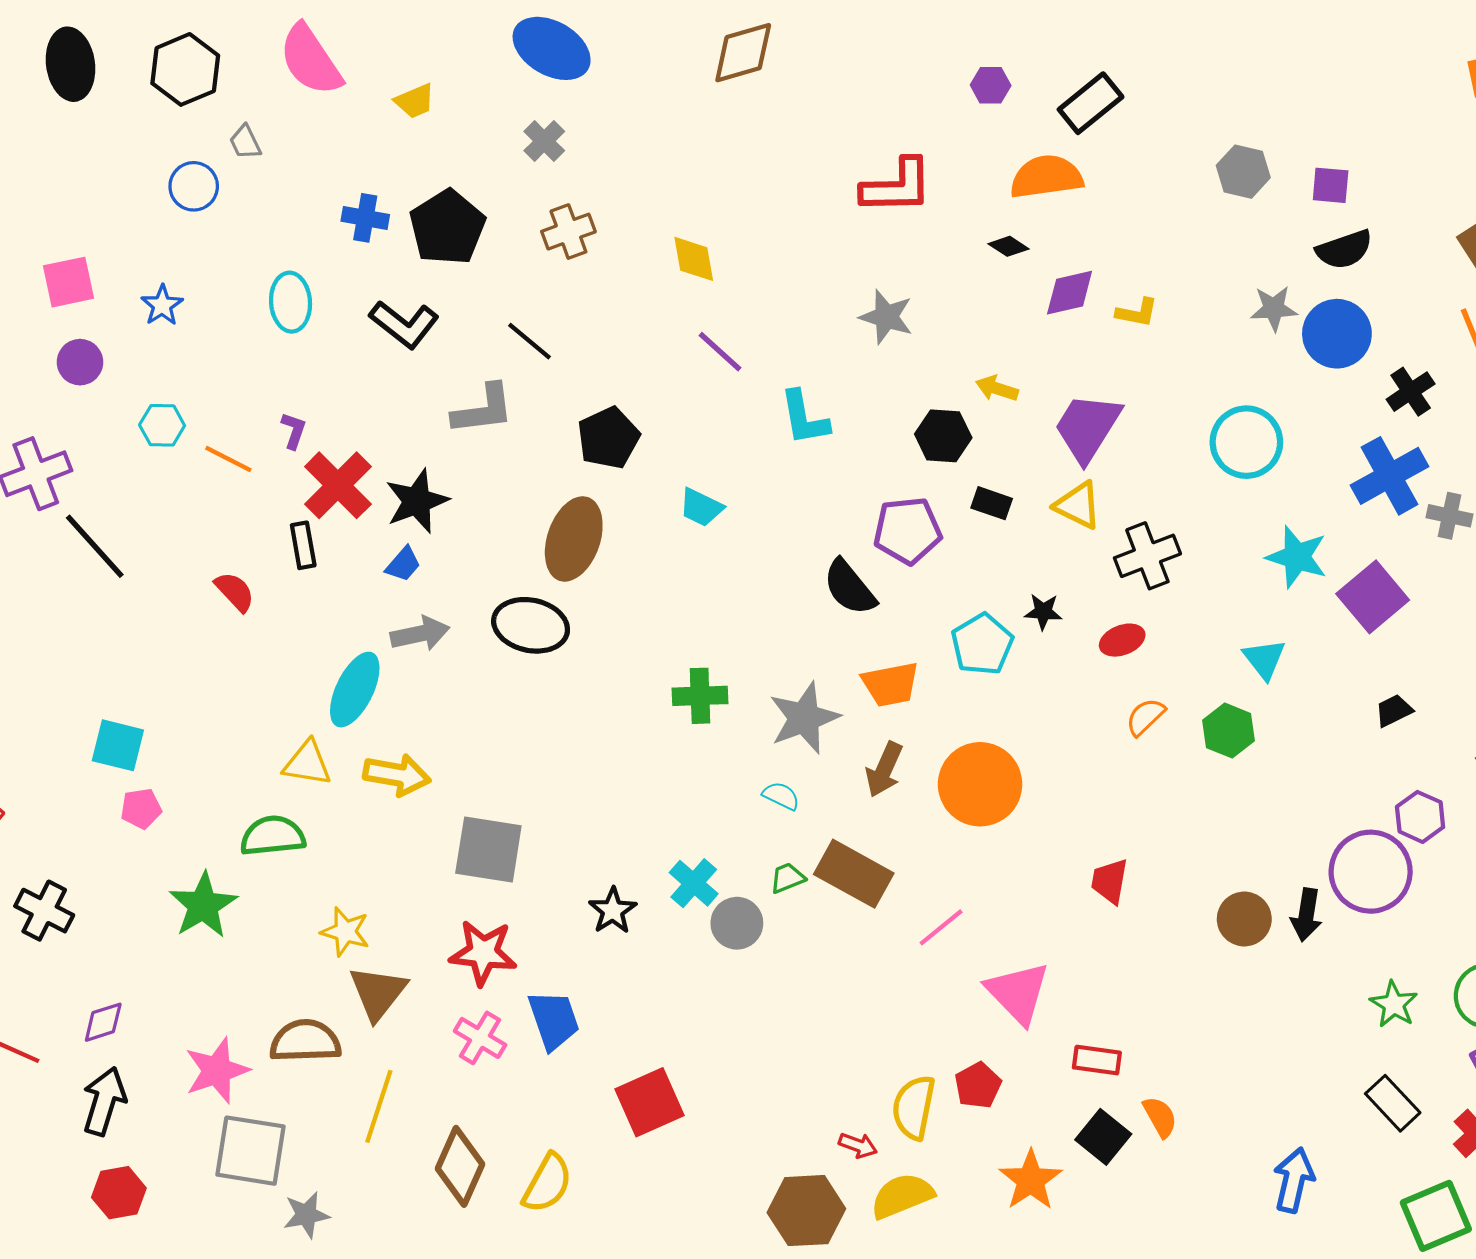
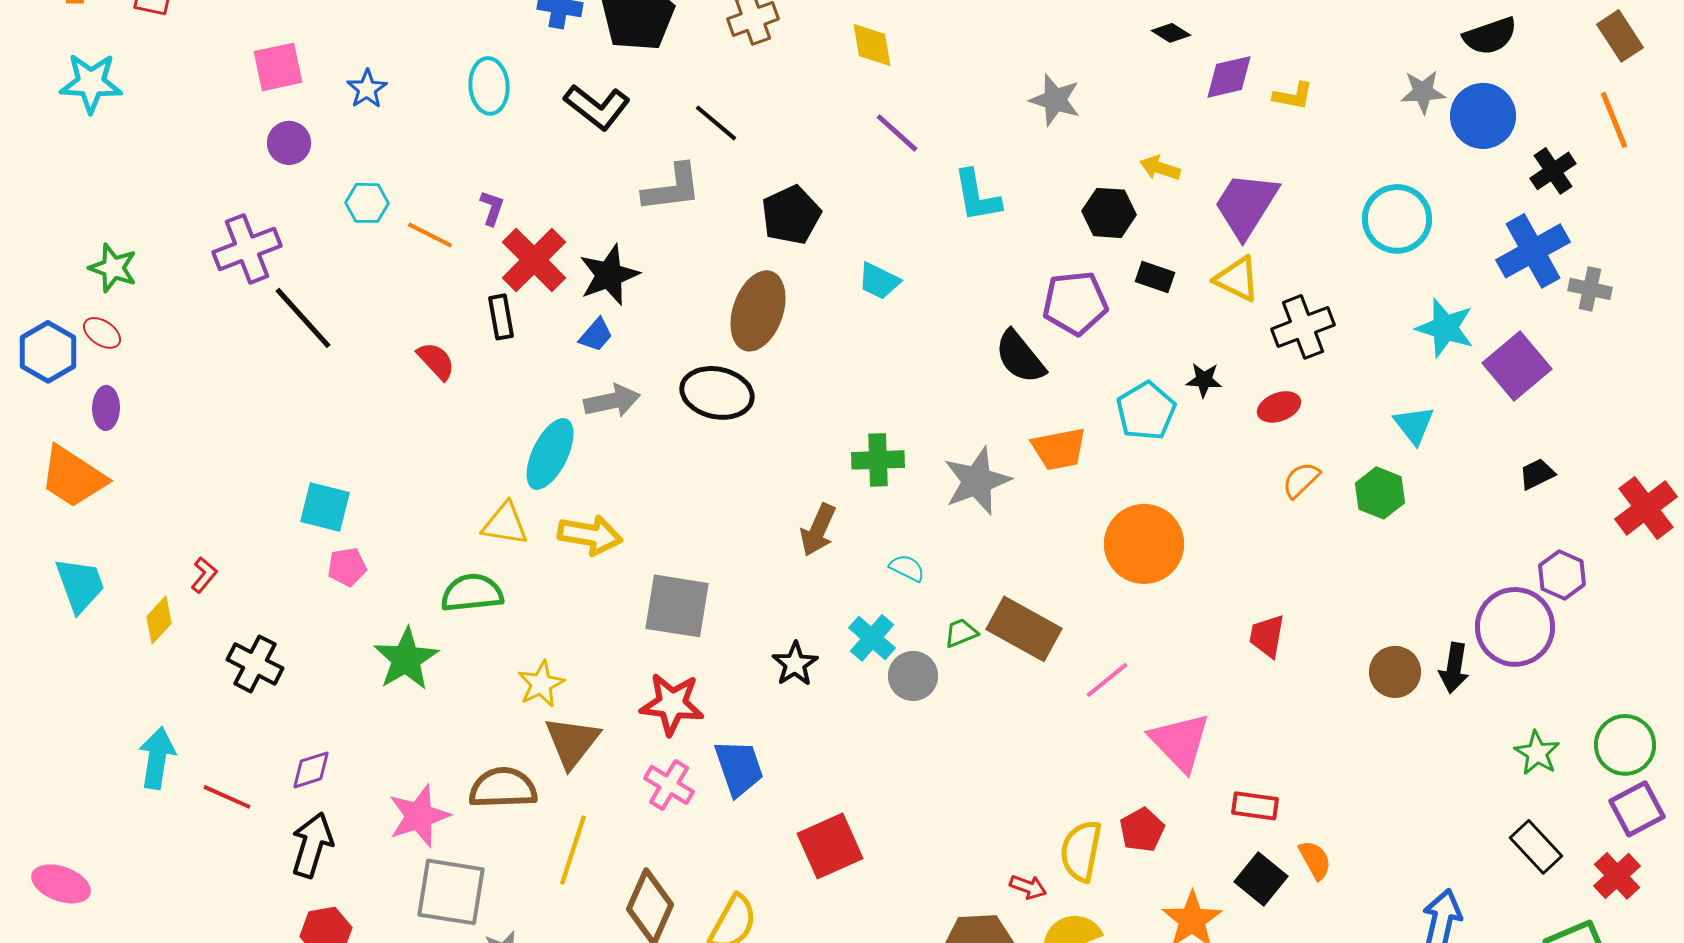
brown arrow: (884, 770) -> (818, 530), moved
cyan semicircle: (781, 796) -> (907, 568), moved
yellow star: (345, 932) -> (541, 684), turned 30

